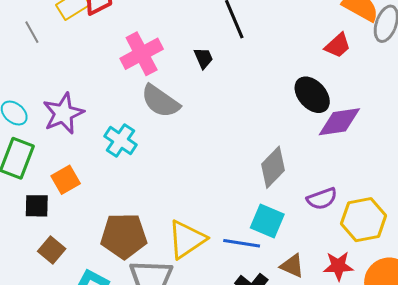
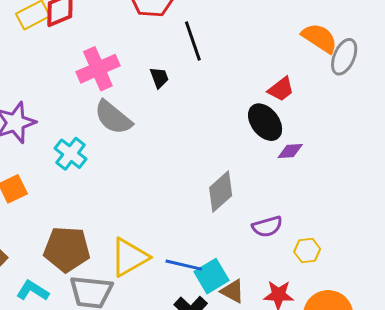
red trapezoid: (338, 45) -> (281, 89), moved
purple diamond: (339, 122) -> (290, 151), size x0.6
yellow hexagon: (364, 220) -> (307, 250), size x0.6
cyan square: (267, 221) -> (212, 276), moved, turned 32

